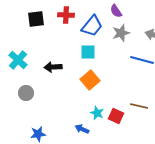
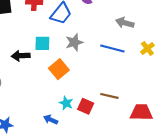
gray star: (121, 33) -> (74, 42), moved
cyan square: (88, 52) -> (42, 43), moved

